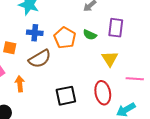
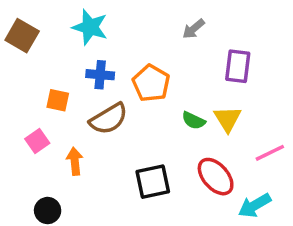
green semicircle: (90, 35) -> (194, 121), moved
pink line: (135, 79) -> (270, 153), turned -30
red ellipse: (103, 93) -> (216, 177), turned -30

